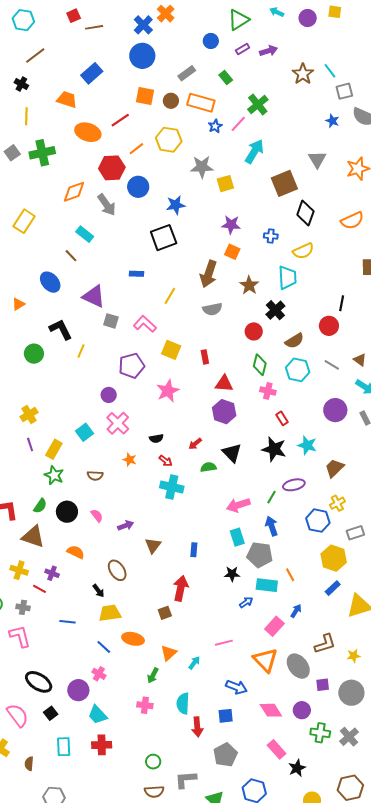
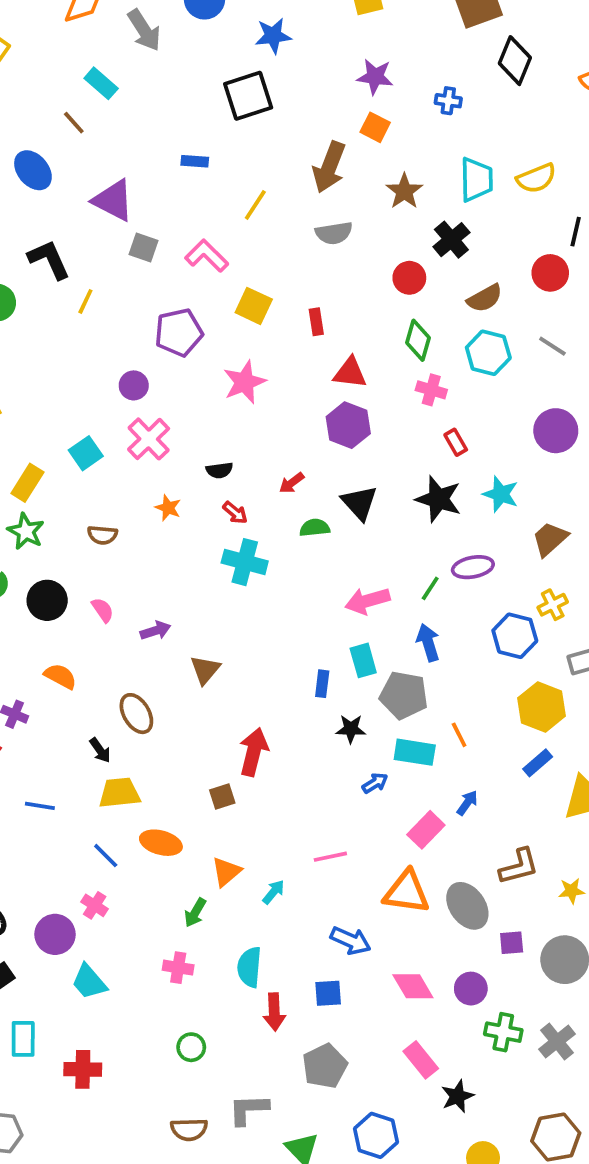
yellow semicircle: (303, 251) -> (536, 178), moved
blue rectangle: (194, 550) -> (322, 684), moved
orange triangle: (265, 660) -> (407, 892), turned -40
red cross: (102, 745) -> (83, 1069), moved
green circle: (153, 762) -> (191, 1047), moved

